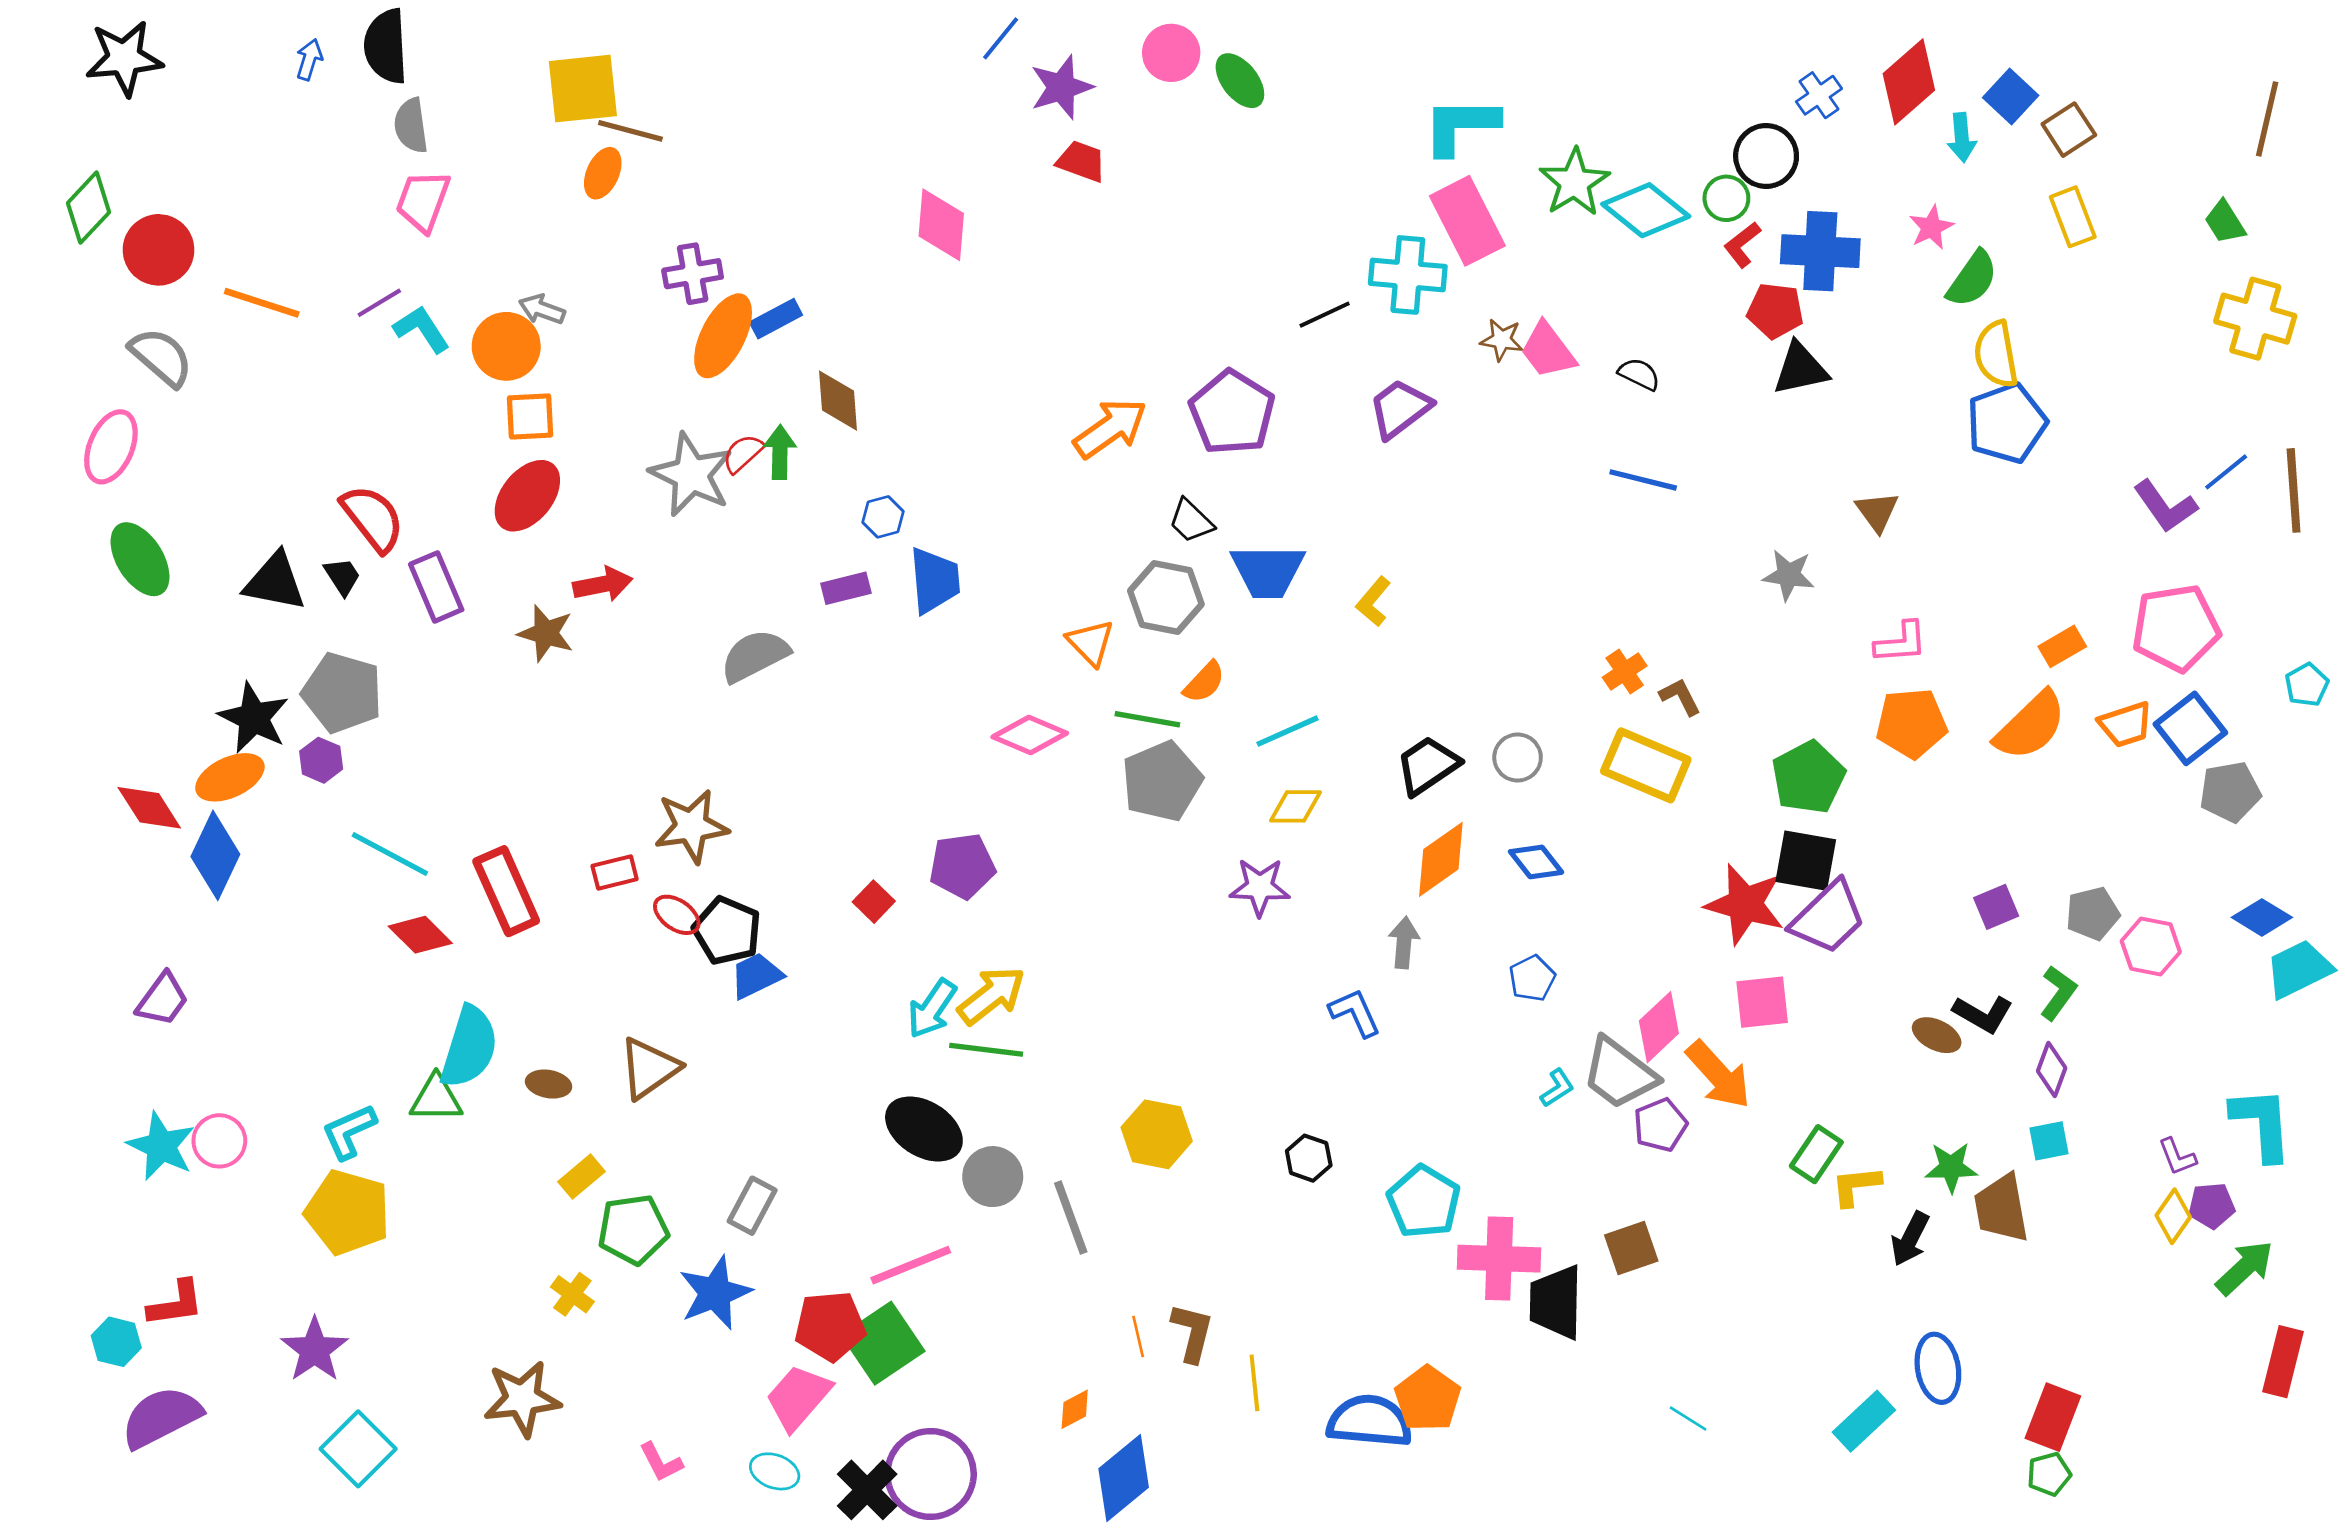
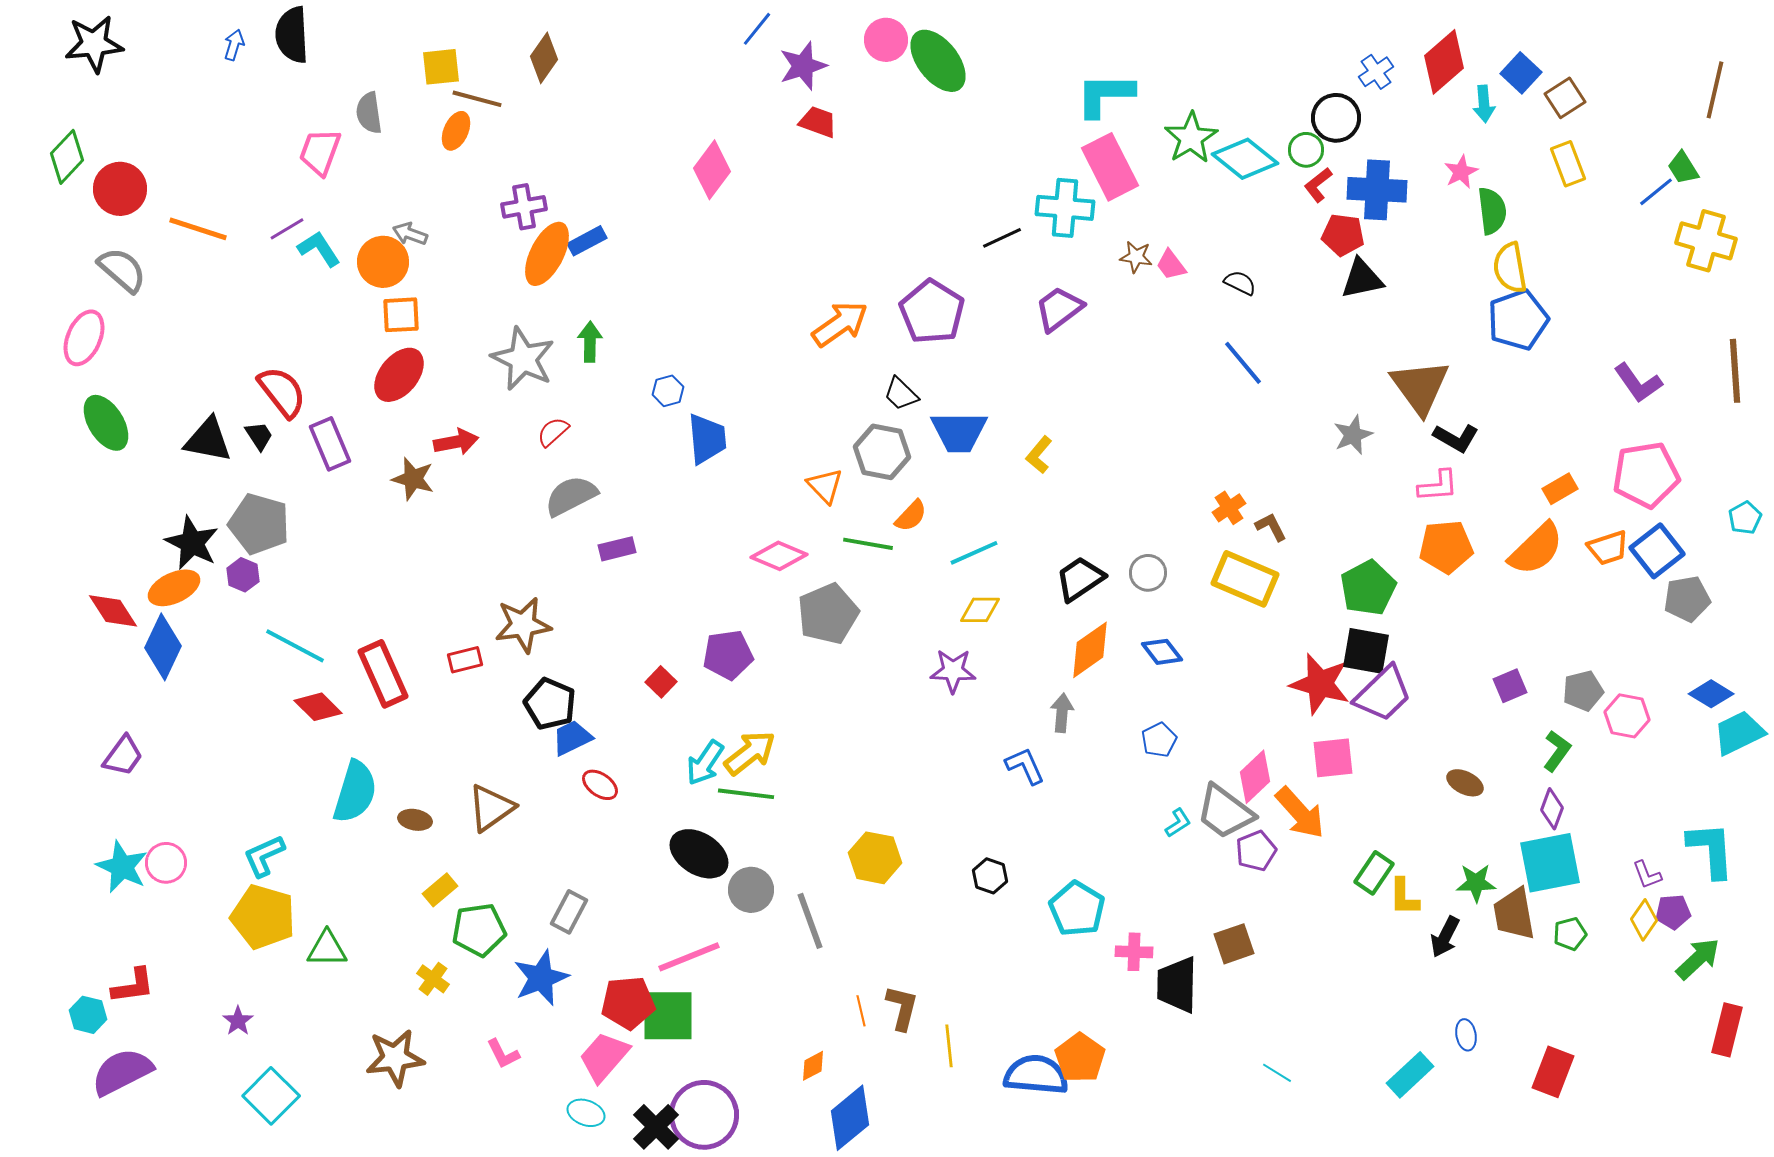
green ellipse: (1240, 81) -> (938, 61), size x1.5
yellow square: (583, 89) -> (441, 67), size x0.7
gray semicircle: (411, 126) -> (369, 113), moved
pink diamond: (941, 225) -> (712, 170), turned 32
green semicircle: (1972, 279) -> (1492, 211), turned -42
pink trapezoid: (1548, 350) -> (1171, 265), size x0.7
brown diamond: (838, 401) -> (544, 58), moved, turned 39
red semicircle: (743, 453) -> (553, 432), moved
blue line: (2226, 472) -> (1656, 192), moved
blue line: (1643, 480) -> (1243, 363), turned 36
brown triangle: (1877, 512) -> (1420, 387), size x1.8
gray star: (1789, 575) -> (1353, 435), turned -30
purple rectangle: (846, 588) -> (617, 549), moved
gray pentagon: (1162, 781) -> (828, 614), moved
red ellipse: (677, 915) -> (600, 785), moved
black L-shape: (1983, 1014) -> (1456, 438), moved
green triangle: (436, 1099) -> (327, 949), moved
cyan square: (2049, 1141) -> (1550, 863), size x2.0
yellow L-shape: (1856, 1186) -> (1404, 897), turned -84
pink cross: (1499, 1259) -> (1134, 952), size x0.6
green square: (883, 1343) -> (668, 1016), turned 34
purple star: (315, 1350) -> (238, 1021), size x0.6
blue ellipse: (1938, 1368) -> (1466, 1035), size x0.6
pink L-shape: (661, 1462) -> (503, 1054), moved
green pentagon: (2049, 1474) -> (1570, 934), moved

